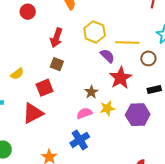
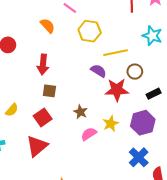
yellow hexagon: (95, 32) -> (90, 31), moved
brown circle: (148, 58) -> (135, 72), moved
red star: (121, 78) -> (117, 90), turned -30
brown star: (91, 92) -> (80, 112), moved
blue cross: (80, 140) -> (139, 157), moved

